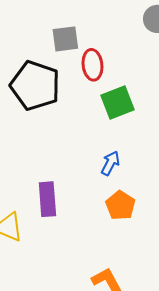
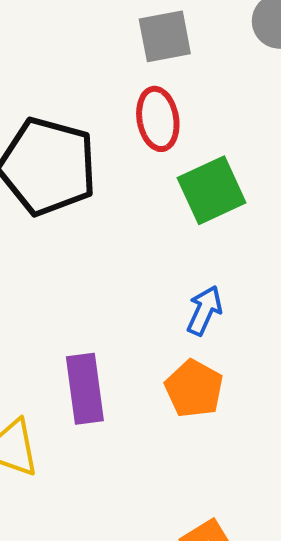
gray square: (65, 39) -> (165, 36), moved
orange pentagon: (120, 205) -> (194, 389), moved

